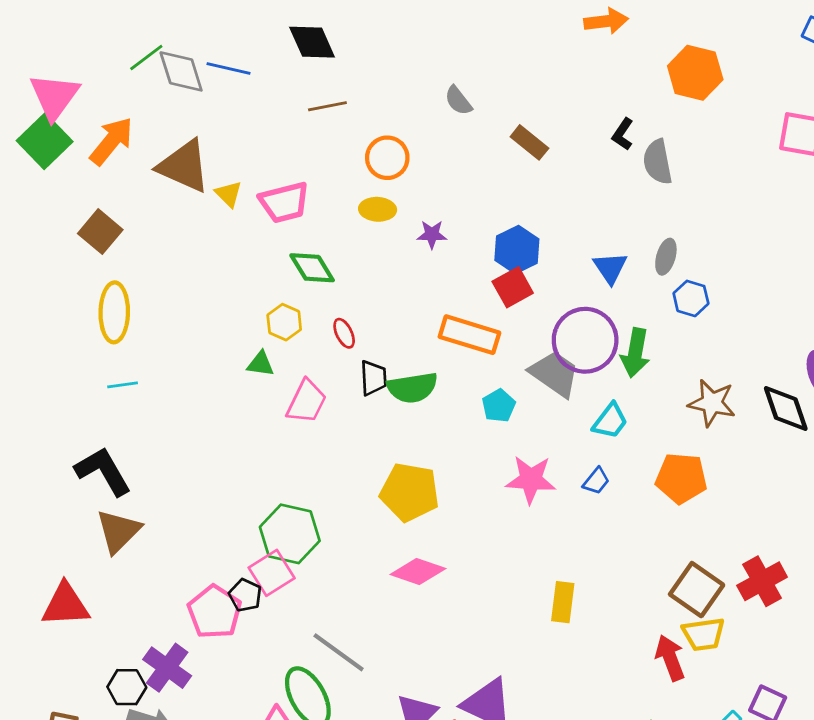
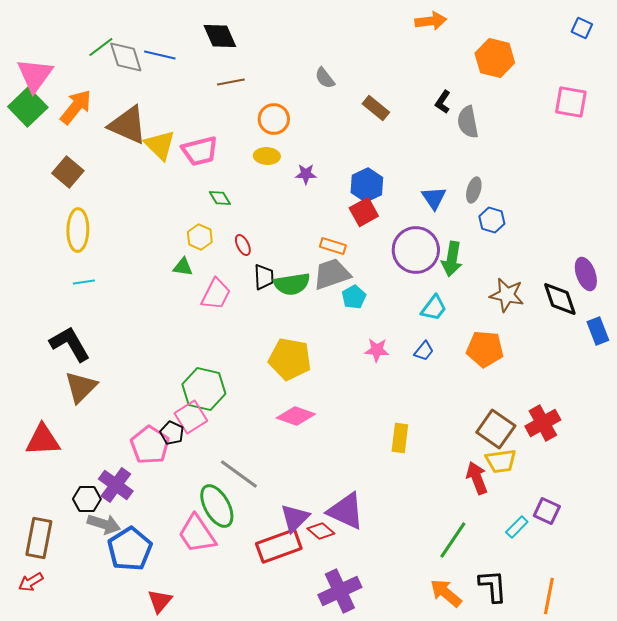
yellow triangle: (228, 194) -> (160, 145), size x1.6
green diamond: (312, 268) -> (220, 198), size x0.7
orange rectangle: (469, 335) -> (333, 246), size x0.6
gray trapezoid: (554, 374) -> (332, 274), moved, turned -54
pink star: (531, 480) -> (377, 350), size x0.7

